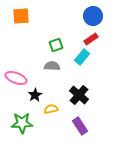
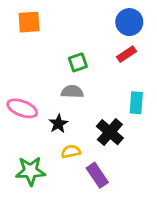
cyan rectangle: (82, 57) -> (136, 103), moved, turned -35
black star: (35, 95) -> (58, 124), moved
purple rectangle: (80, 126) -> (97, 175), moved

